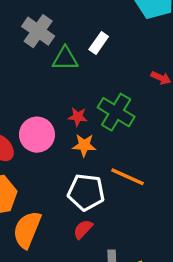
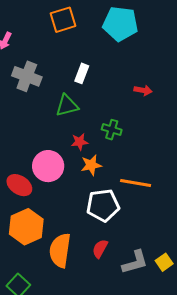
green triangle: (65, 59) -> (67, 106), moved
green cross: (116, 112) -> (112, 130), size x0.6
red semicircle: (83, 229) -> (100, 249), moved

